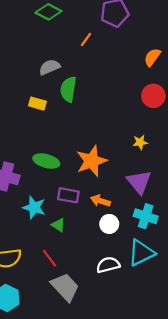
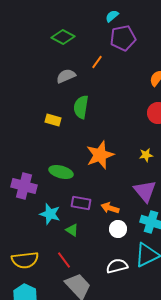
gray semicircle: (50, 67) -> (66, 76), moved
orange star: (92, 161) -> (100, 155), moved

